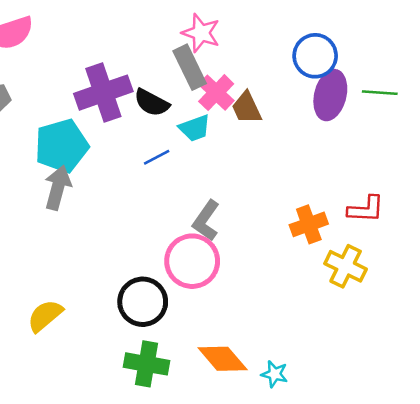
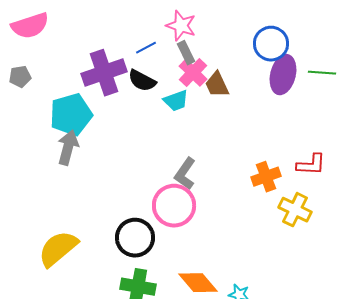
gray rectangle: (190, 67) -> (186, 53), moved, size x0.7
blue line: (157, 157) -> (146, 48), moved
yellow semicircle: (45, 316) -> (58, 249), size x1.4

